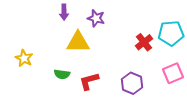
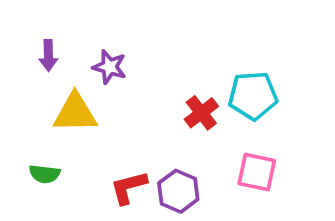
pink square: (173, 73) -> (257, 172), turned 35
red L-shape: (89, 81) -> (129, 187), moved

